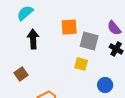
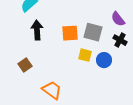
orange square: (69, 27) -> (70, 33), moved
blue circle: (105, 85) -> (104, 60), moved

